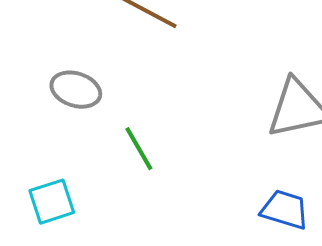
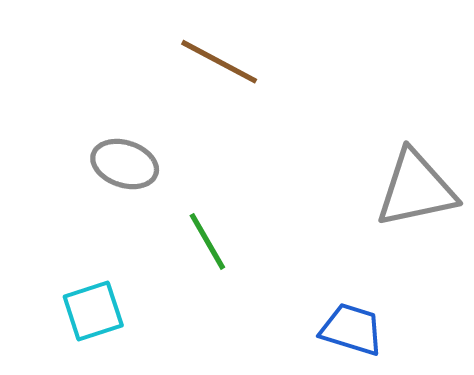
blue trapezoid: (285, 210) -> (352, 329), moved

